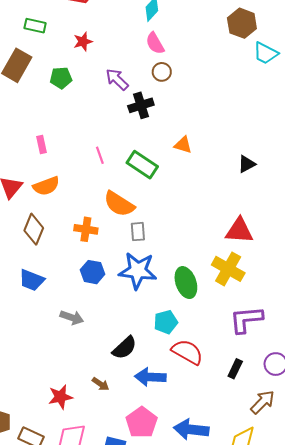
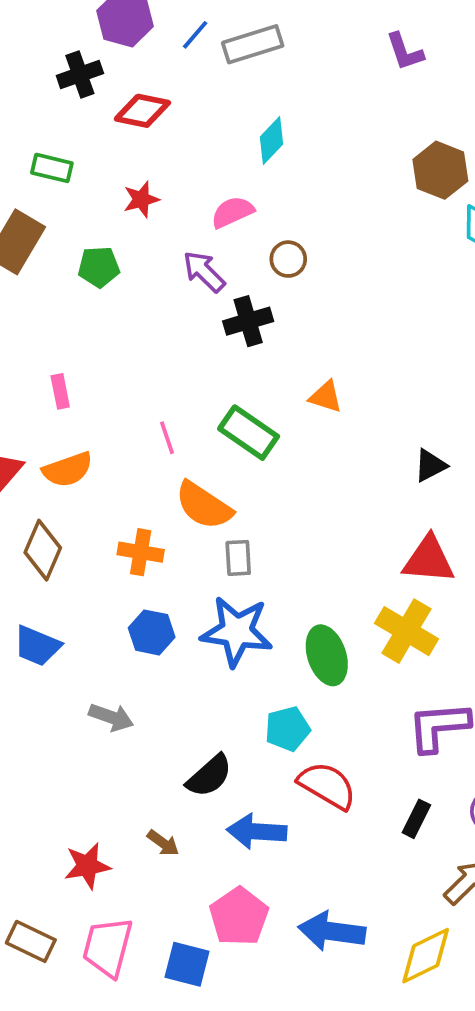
pink semicircle: (155, 43) -> (232, 212), moved, turned 95
pink line: (100, 155) -> (167, 438), moved
black triangle: (247, 164) -> (430, 465), moved

